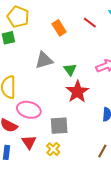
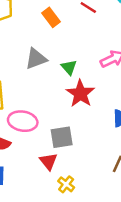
red triangle: (29, 142) -> (48, 161), moved
yellow cross: (53, 149) -> (66, 184), moved

